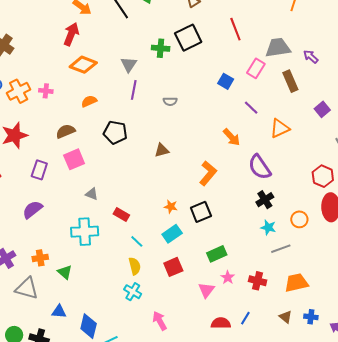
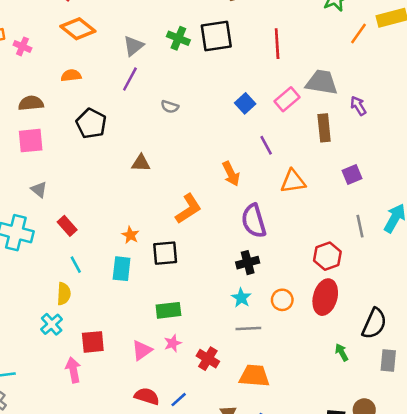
cyan rectangle: (172, 234) -> (122, 269), turned -66
red square: (173, 267) -> (93, 342), moved

